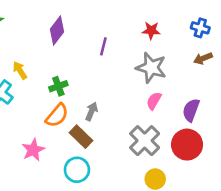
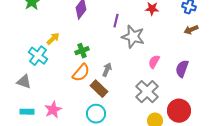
gray star: (151, 68) -> (133, 37), moved
yellow arrow: (20, 70) -> (53, 39), turned 80
red circle: (187, 145) -> (179, 111), moved
pink star: (33, 150) -> (53, 110), moved

